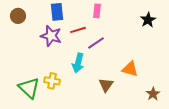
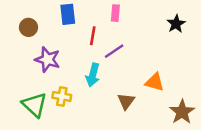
brown circle: (18, 16) -> (28, 27), moved
red line: (78, 30) -> (93, 36), turned -63
purple star: (51, 36) -> (48, 60), moved
brown star: (153, 94) -> (182, 112), size x1.5

